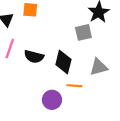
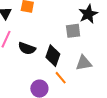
orange line: (74, 86) -> (61, 78), turned 40

